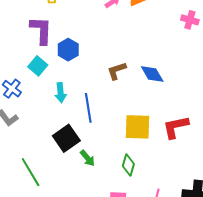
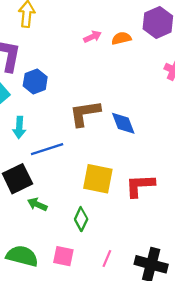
brown L-shape: (117, 71) -> (85, 113), size x1.4
blue line: (88, 108) -> (47, 149), turned 72
green arrow: (87, 158) -> (37, 204), turned 144

